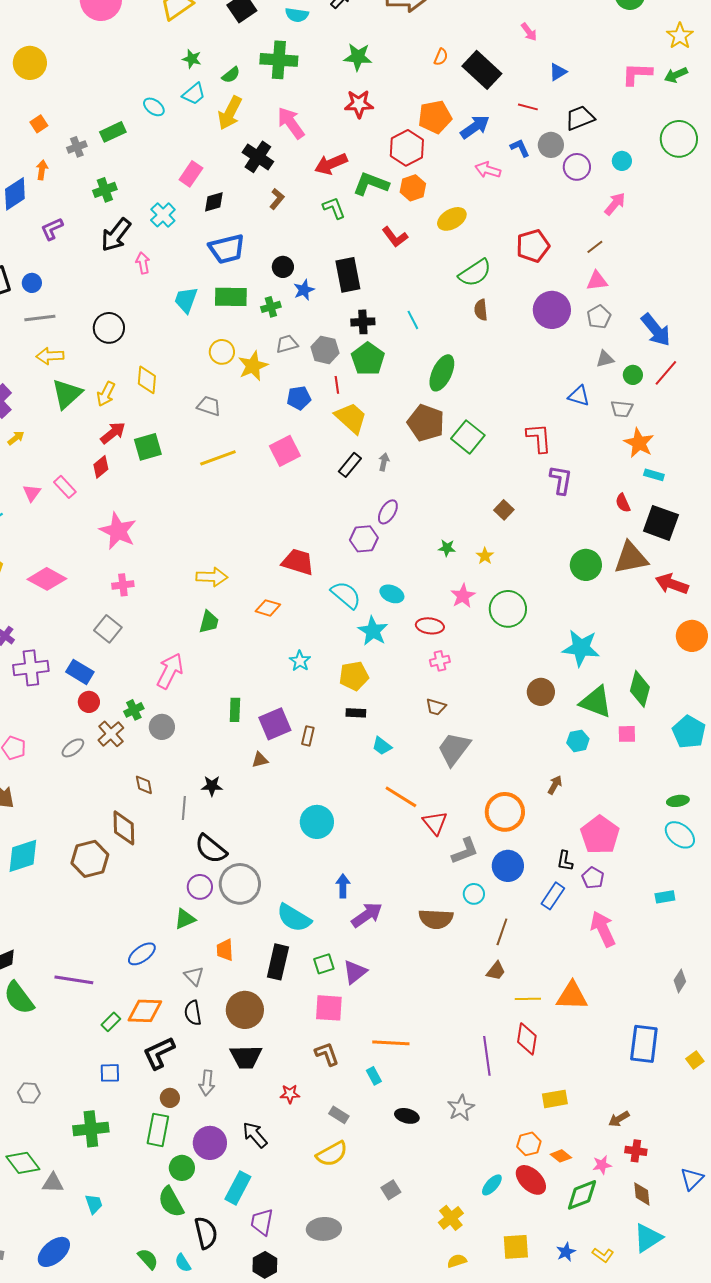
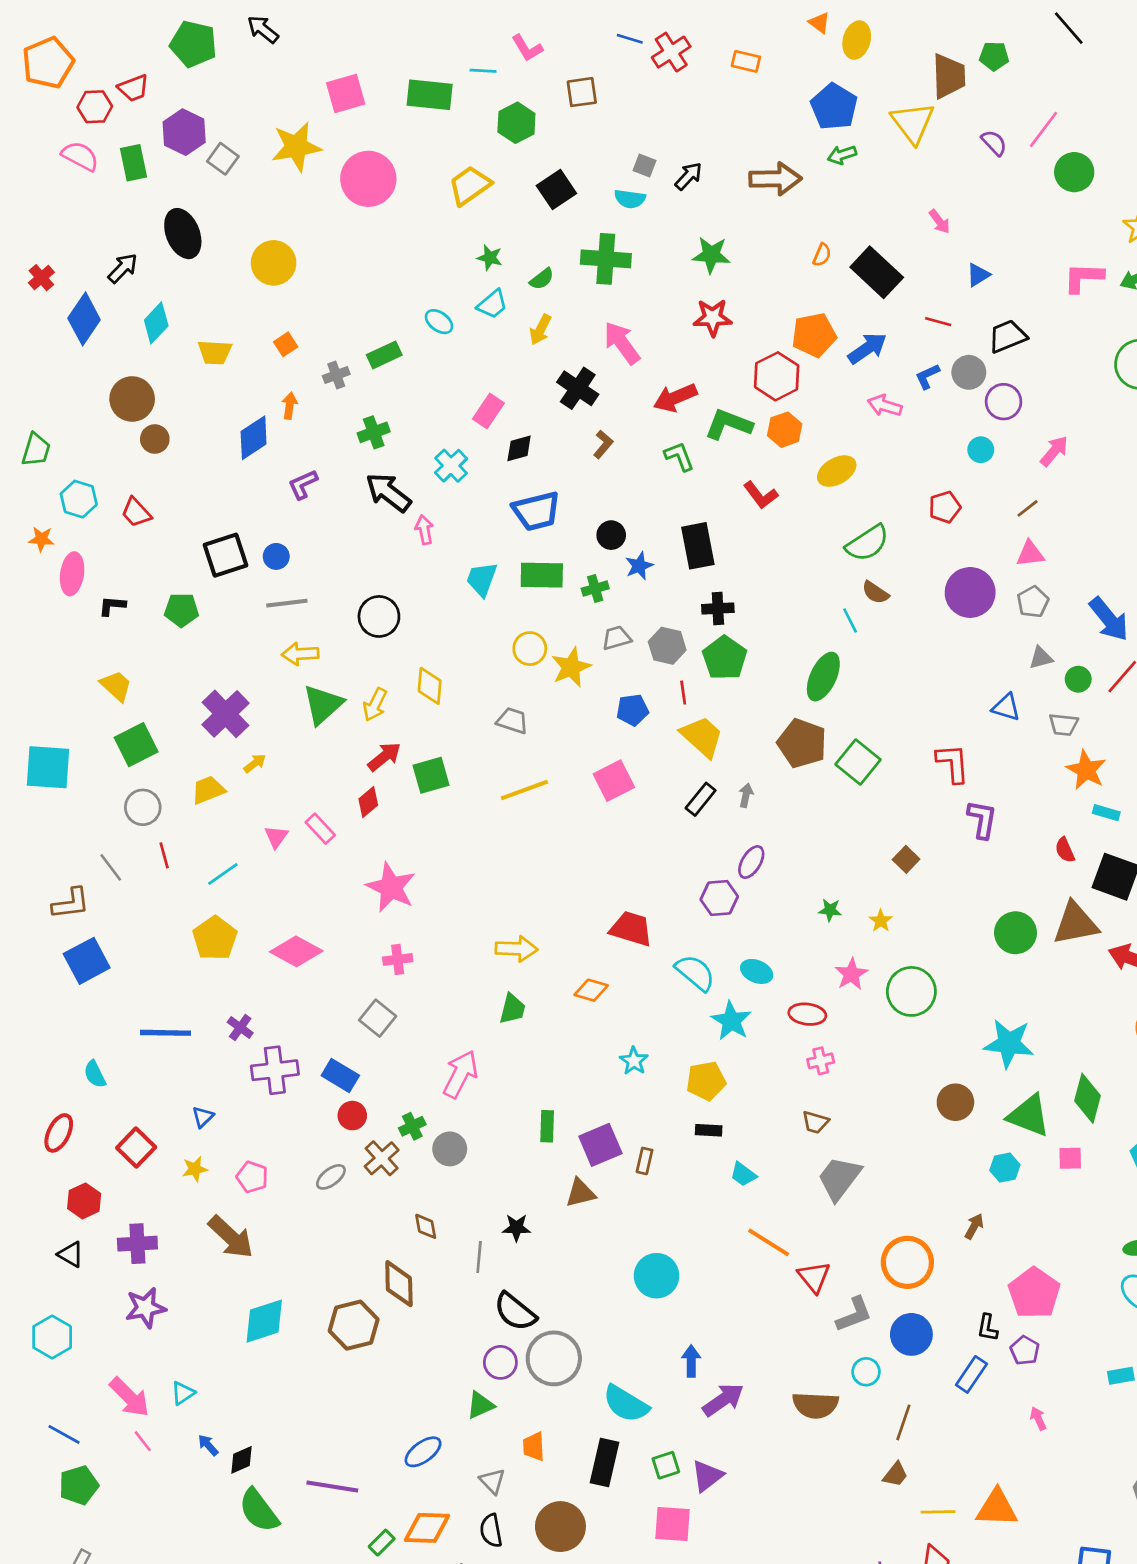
yellow arrow: (230, 113) -> (540, 330), size x0.7
blue L-shape: (520, 148) -> (927, 376), turned -90
cyan circle: (622, 161) -> (981, 450), moved
black arrow: (116, 235) -> (388, 492), turned 90
red pentagon: (533, 246) -> (945, 507), size x0.7
brown semicircle: (481, 310) -> (875, 592), turned -50
cyan line: (413, 320) -> (850, 620), moved
brown triangle: (260, 760) -> (580, 1193), size x1.4
pink arrow: (603, 929) -> (1038, 1418), size x0.5

